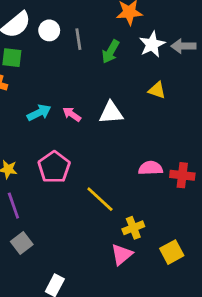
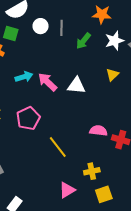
white circle: (49, 30) -> (41, 26), moved
yellow triangle: (157, 90) -> (112, 75), turned 48
pink arrow: (72, 114) -> (48, 82), size x1.5
yellow cross: (133, 228) -> (92, 171), moved

